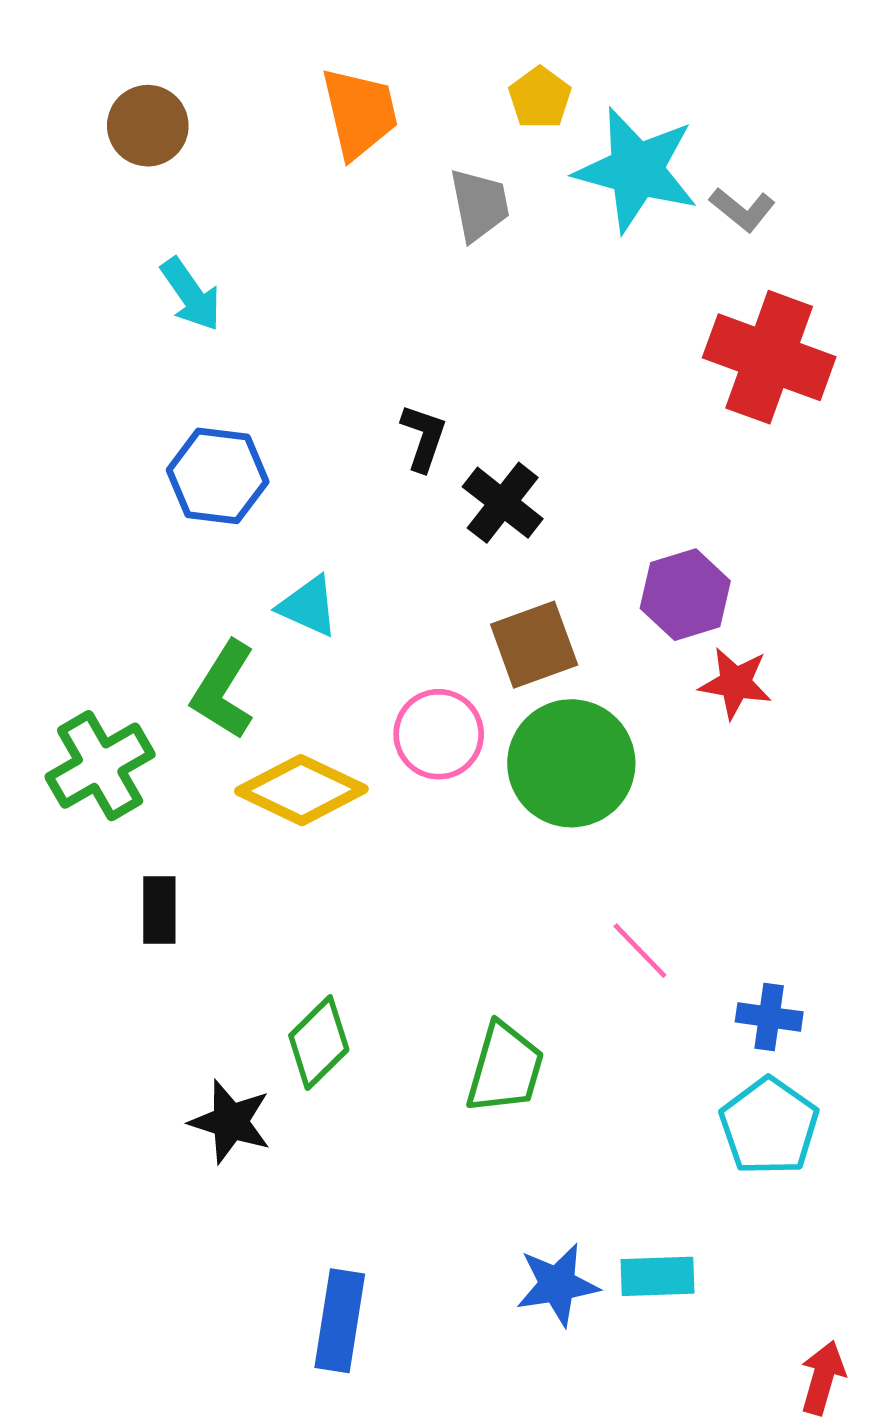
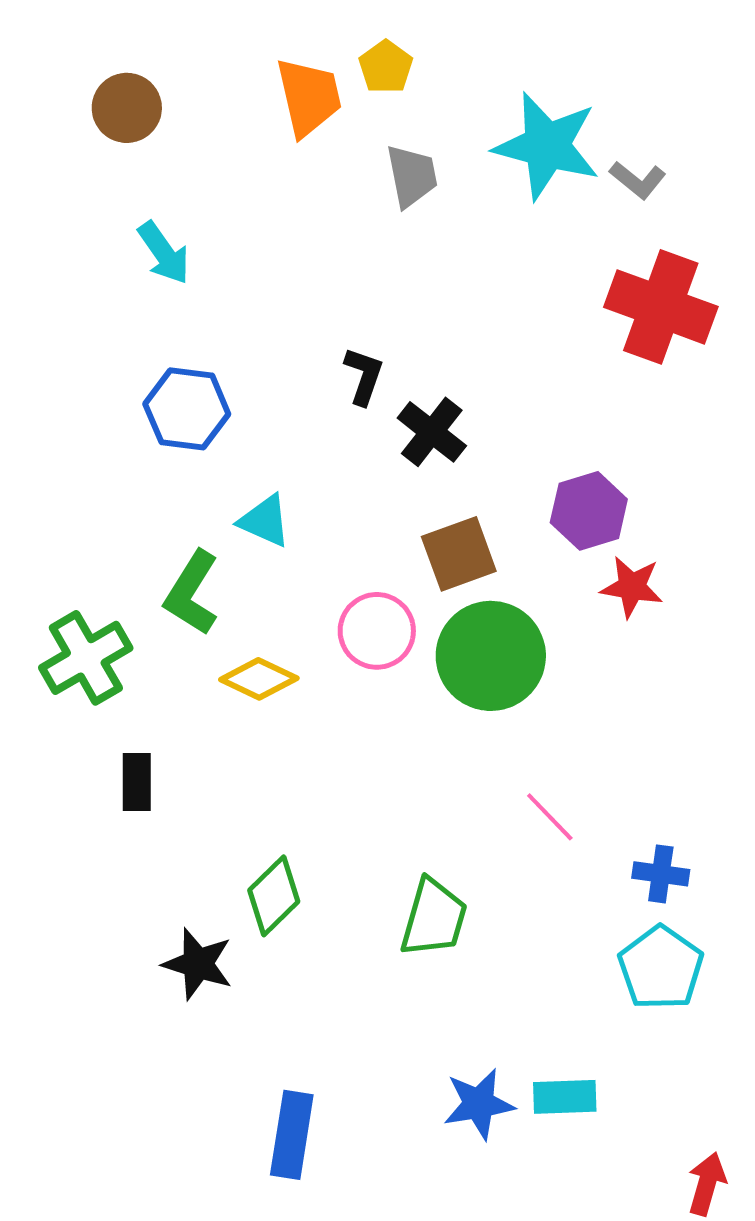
yellow pentagon: (540, 98) -> (386, 67), moved
yellow diamond: (301, 790) -> (259, 679), size x0.7

